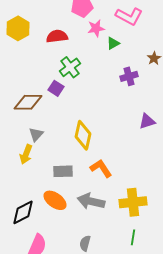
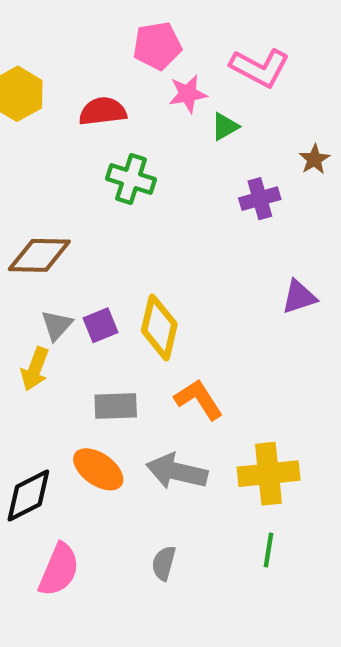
green cross: (70, 67) -> (131, 179), turned -35
purple square: (56, 88) -> (100, 325), moved, turned 35

